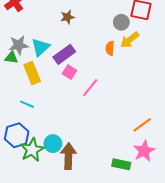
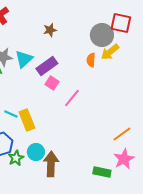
gray circle: (121, 22) -> (102, 35), size x1.5
yellow rectangle: (32, 73) -> (27, 120), moved
green star: (32, 150) -> (16, 158), size x0.7

